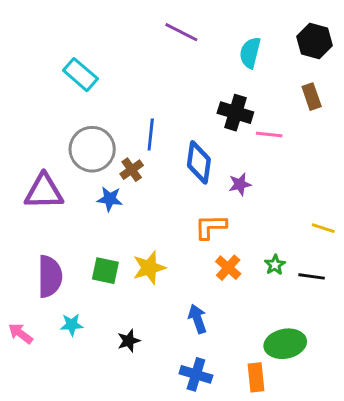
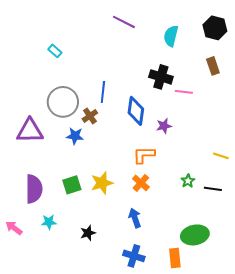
cyan rectangle: (80, 75) -> (55, 51), size x0.6
orange cross: (228, 268) -> (141, 183), moved
green square: (105, 271) -> (72, 185), turned -30

